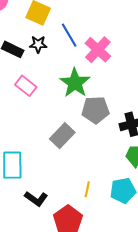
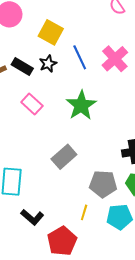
black star: (38, 44) -> (48, 64), turned -30
pink cross: (98, 50) -> (115, 59), moved
gray pentagon: (96, 110) -> (103, 184), moved

